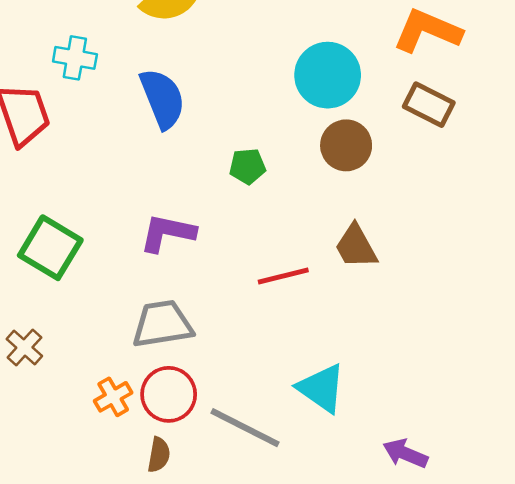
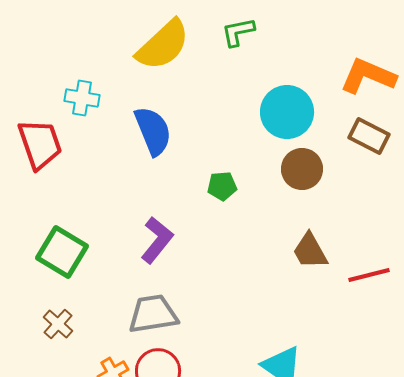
purple L-shape: (167, 233) -> (157, 240), turned 117
red line: (283, 276) -> (369, 275), moved
brown cross: (24, 348) -> (58, 324), moved

